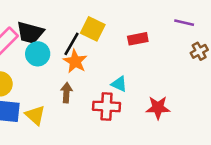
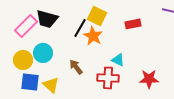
cyan circle: (38, 54) -> (43, 53), moved
orange star: (75, 61) -> (93, 36), moved
brown arrow: (66, 93) -> (76, 67), turned -42

